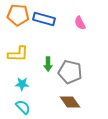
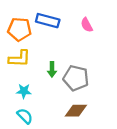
orange pentagon: (18, 15) -> (19, 29), moved
brown diamond: (70, 102) -> (76, 111), turned -55

